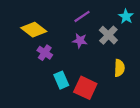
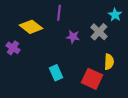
purple line: (82, 16) -> (59, 13), moved, turned -49
purple cross: (45, 53) -> (13, 48), moved
red square: (85, 88) -> (92, 79), moved

